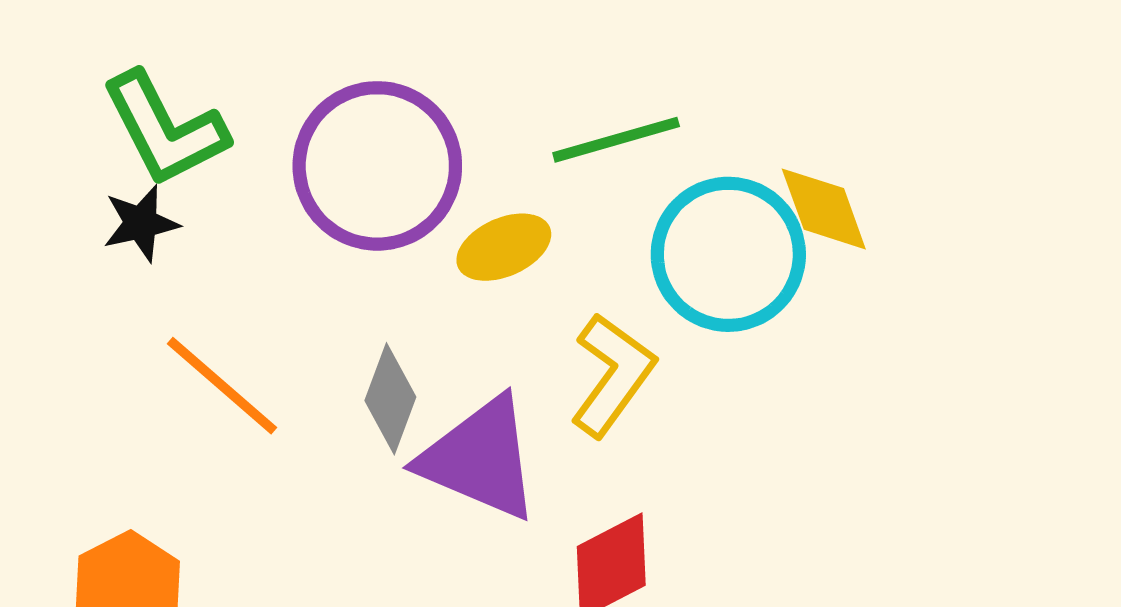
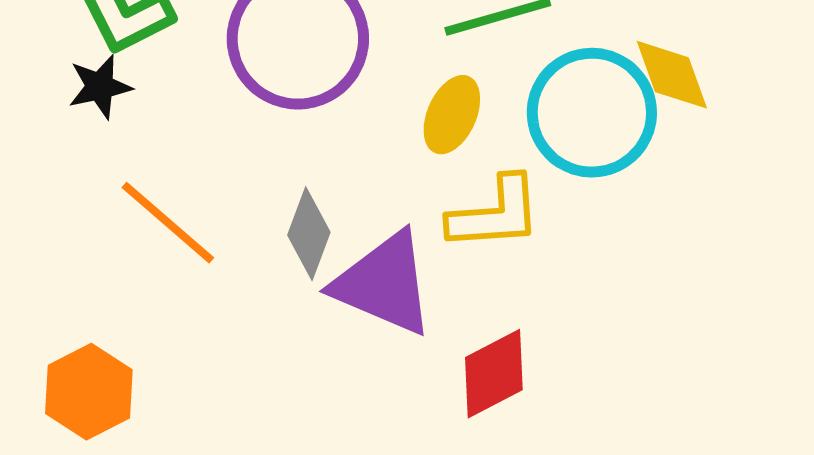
yellow ellipse: (504, 247) -> (452, 115), moved, turned -42
yellow L-shape: (612, 375) -> (495, 214), turned 50

